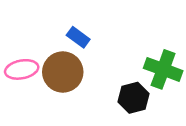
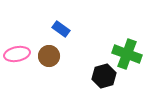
brown circle: (63, 72) -> (49, 56), size x0.7

